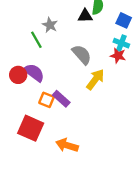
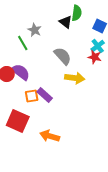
black triangle: (85, 16) -> (66, 22), turned 40
cyan cross: (121, 43) -> (98, 46), turned 32
yellow arrow: (95, 79) -> (75, 78), turned 60
orange square: (47, 100) -> (32, 96), turned -32

